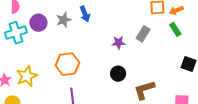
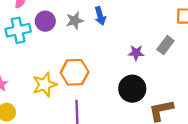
black circle: (118, 74) -> (132, 89), size x1.5
yellow star: (27, 76) -> (45, 85), moved

